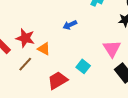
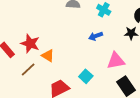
blue arrow: (70, 25) -> (96, 36), moved
pink triangle: (112, 49) -> (116, 61), turned 48

